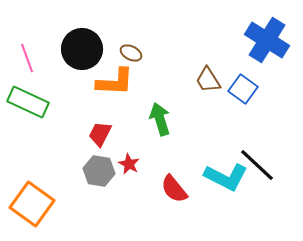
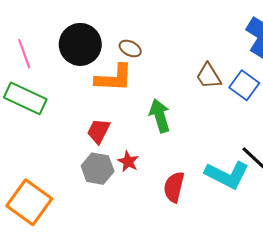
red semicircle: (174, 189) -> (174, 187), turned 52

